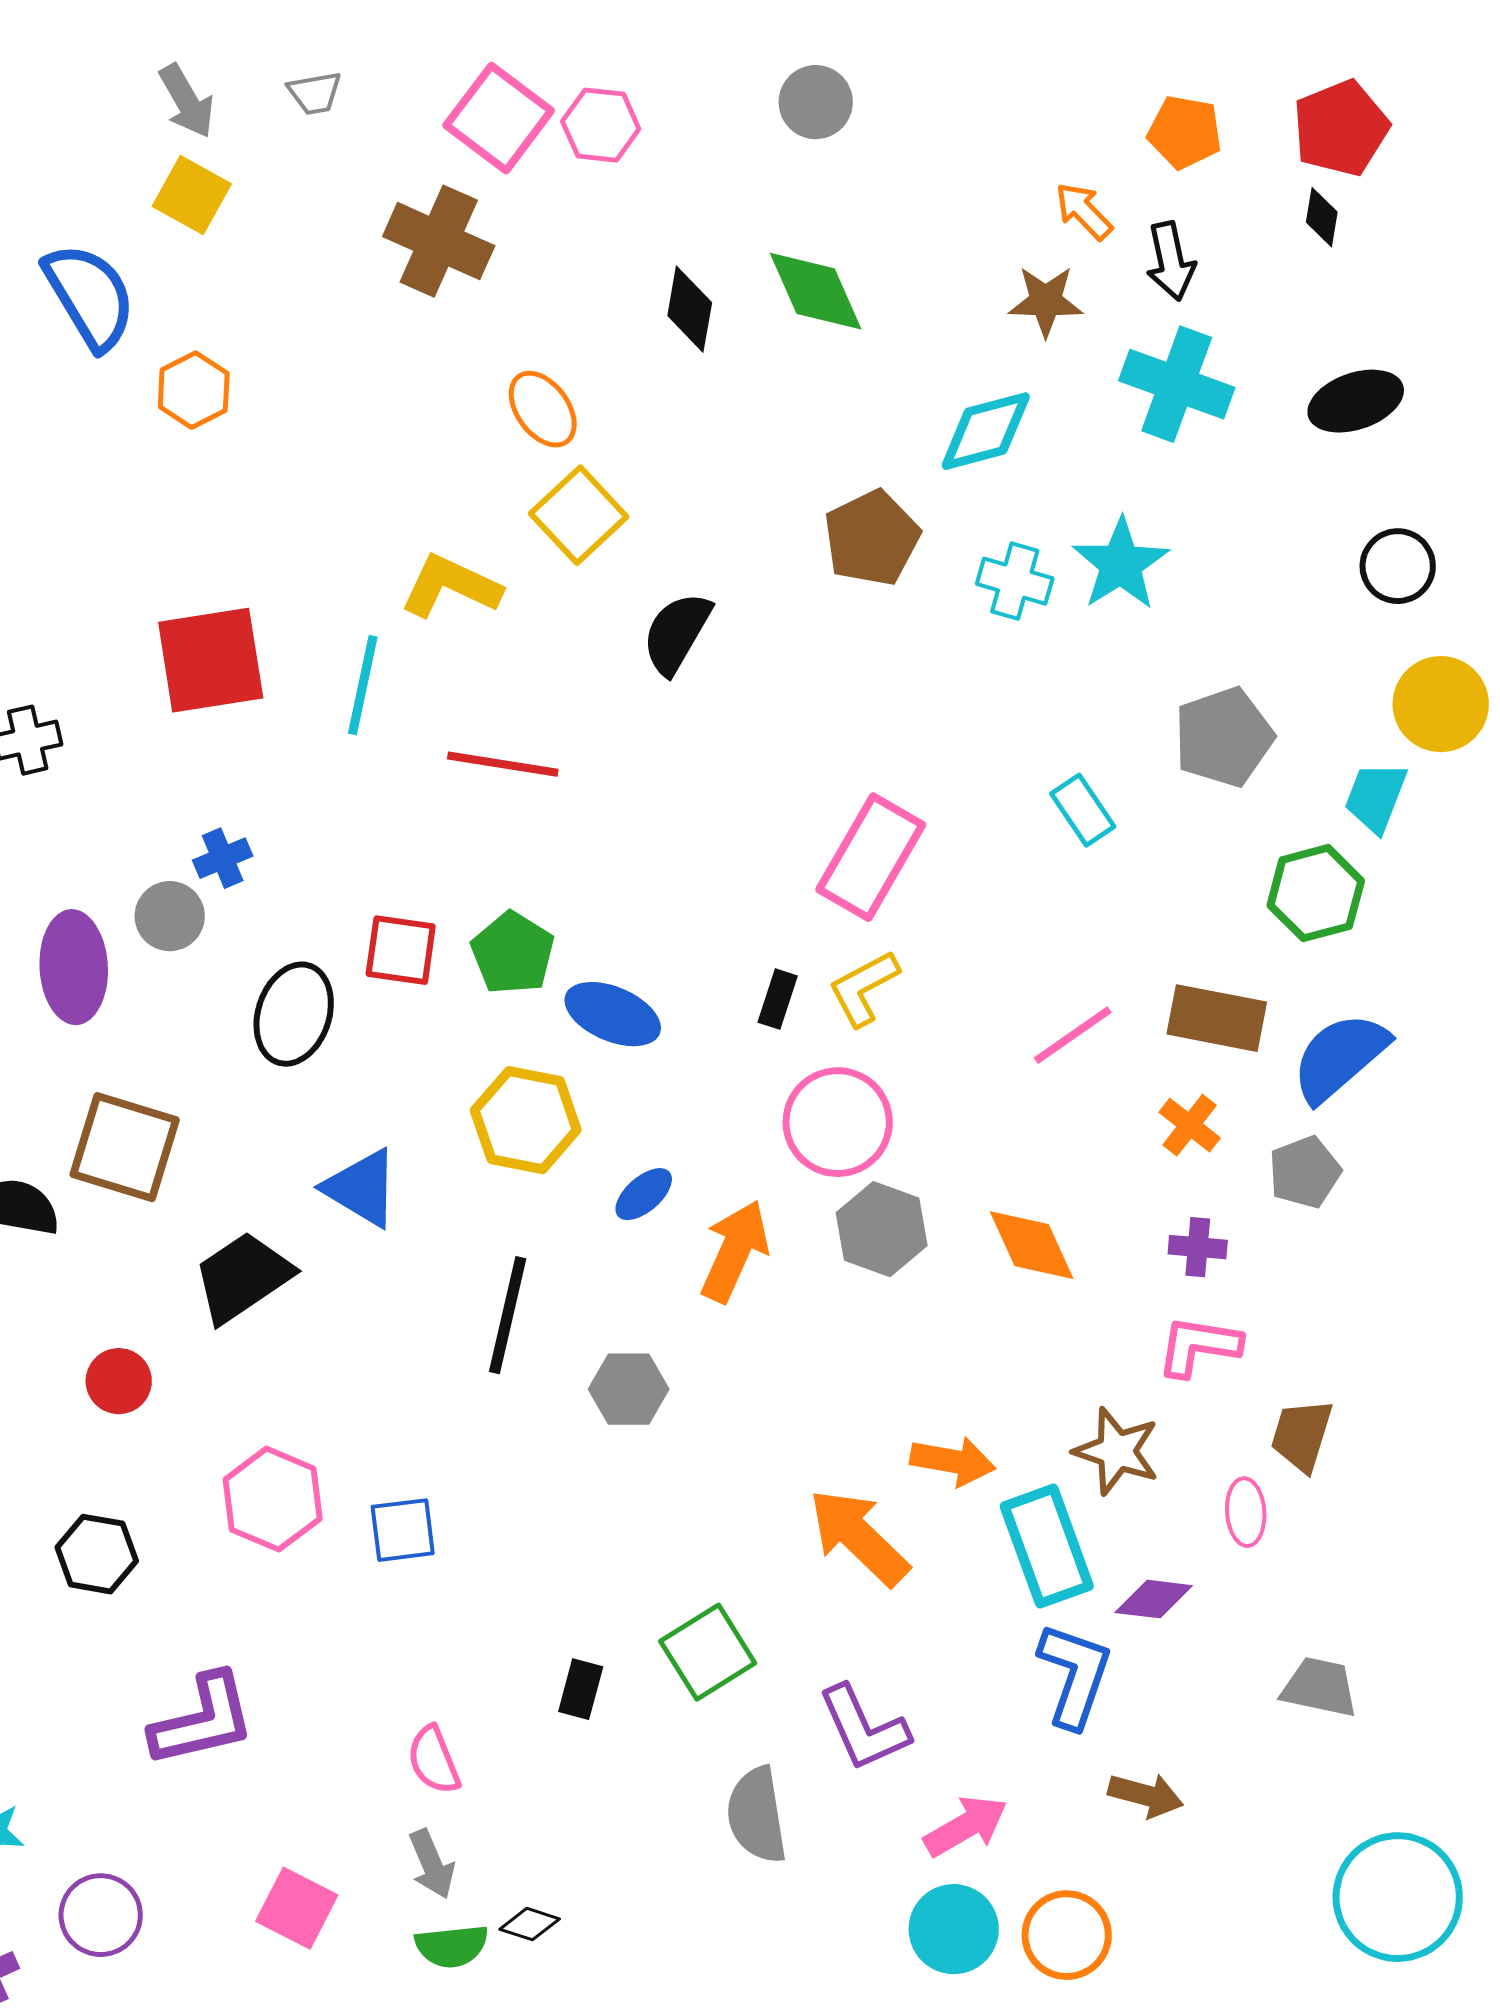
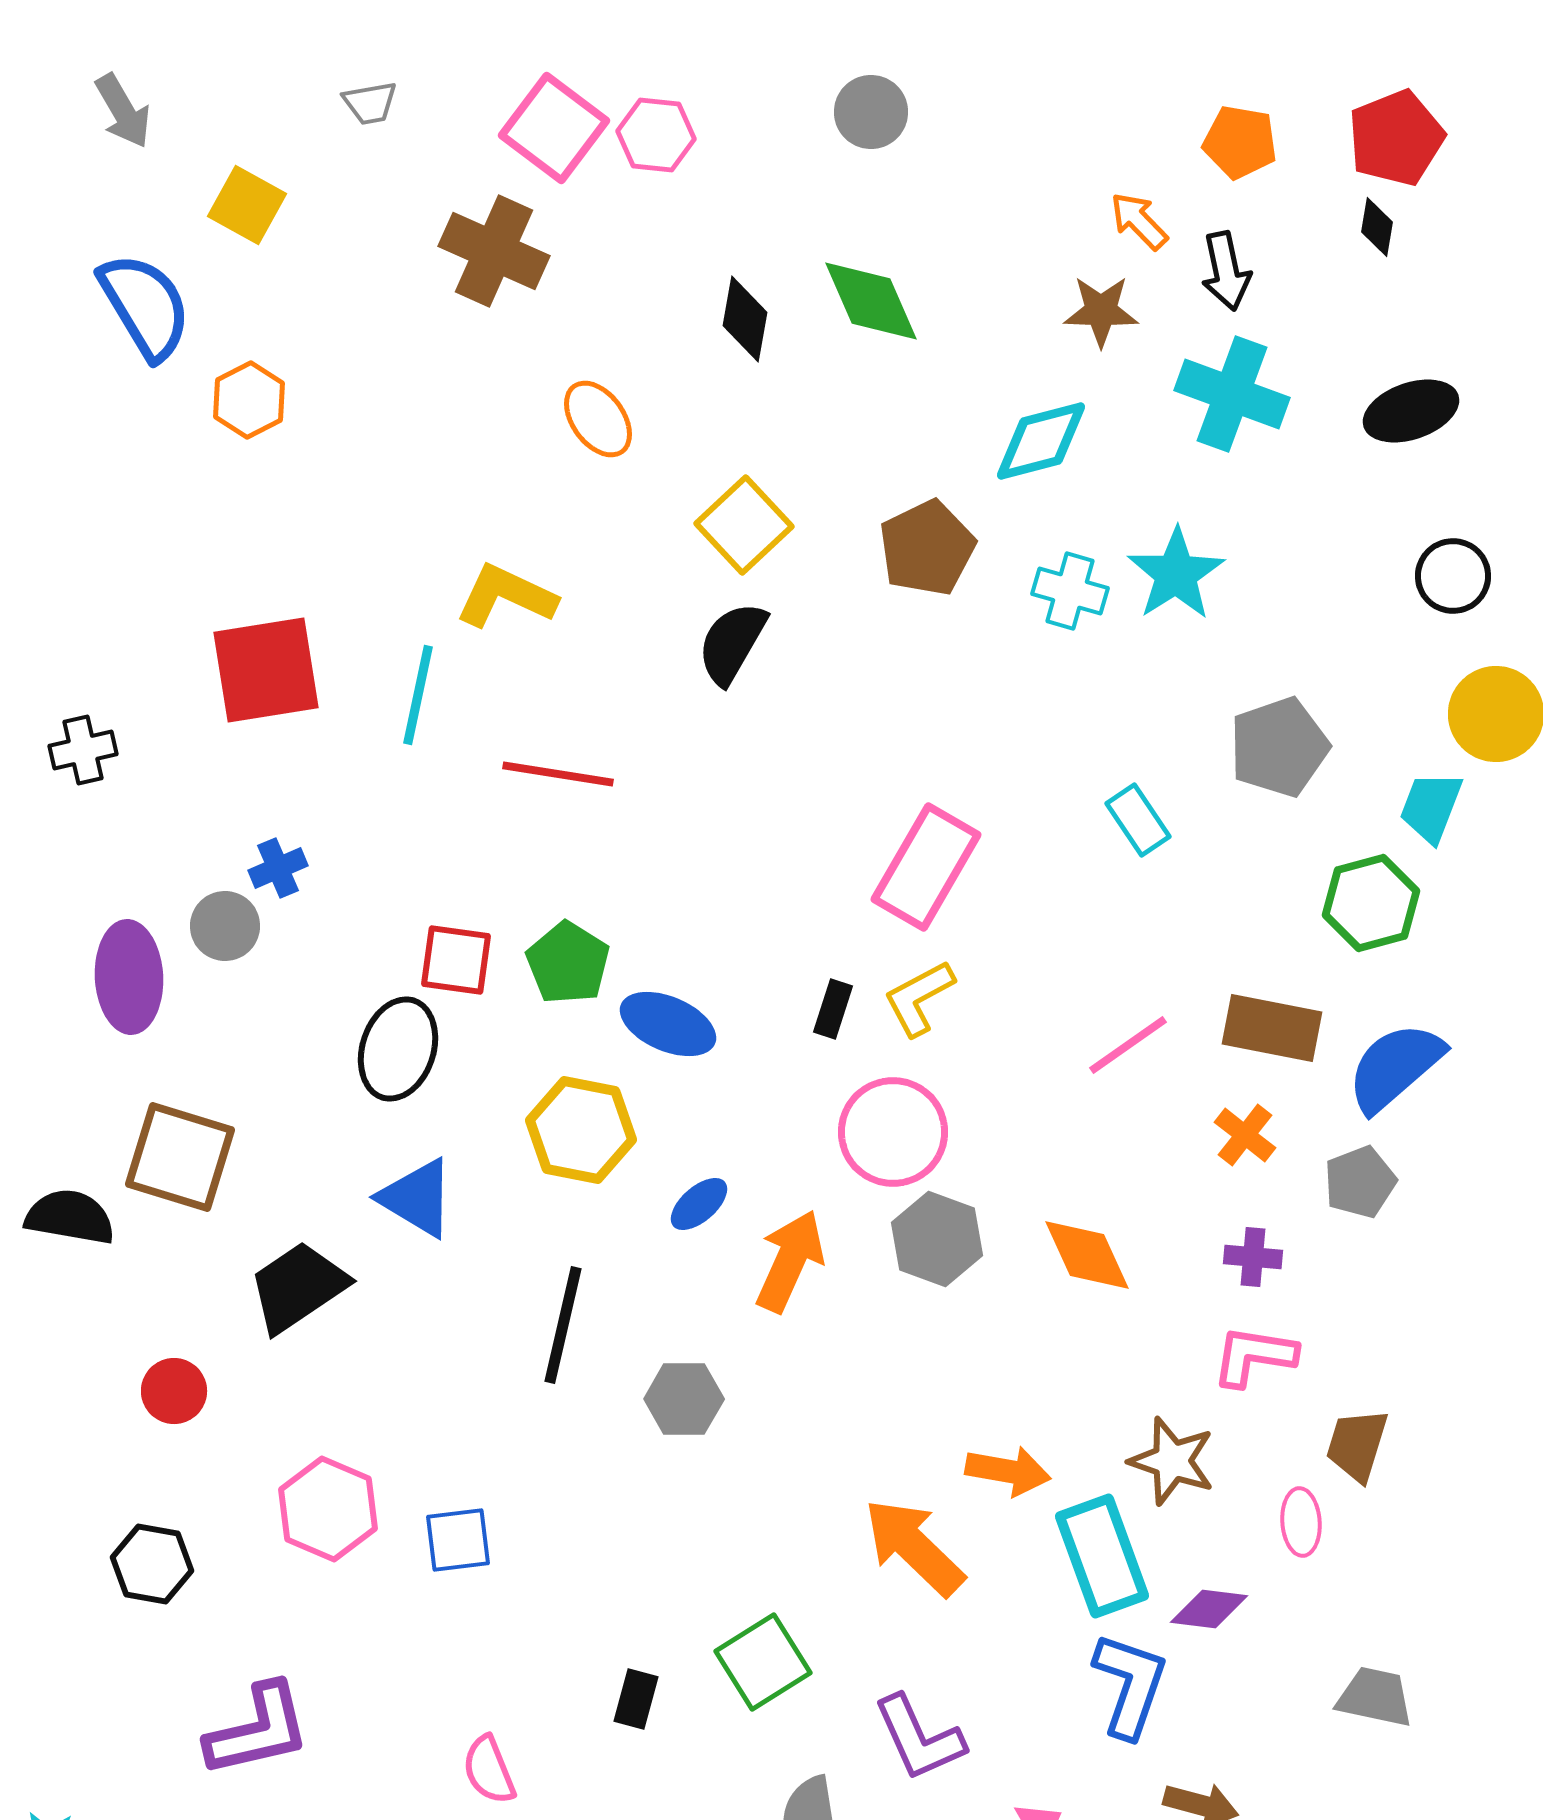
gray arrow: (187, 101) -> (123, 111), moved
yellow square: (579, 515) -> (744, 525), moved
black ellipse: (294, 1014) -> (398, 1049), moved

